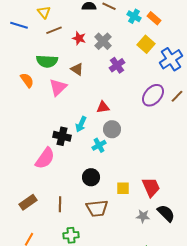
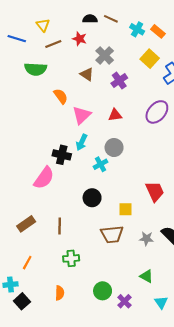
red star: (79, 38) -> (80, 39), moved
green semicircle: (47, 61) -> (36, 69), moved
brown triangle: (77, 69) -> (87, 74), moved
orange semicircle: (27, 80) -> (61, 96), moved
pink triangle: (58, 87) -> (82, 115), moved
red triangle: (103, 107) -> (115, 115), moved
red trapezoid: (151, 187) -> (155, 191), moved
brown trapezoid: (97, 208) -> (112, 234), moved

